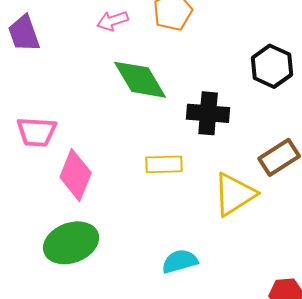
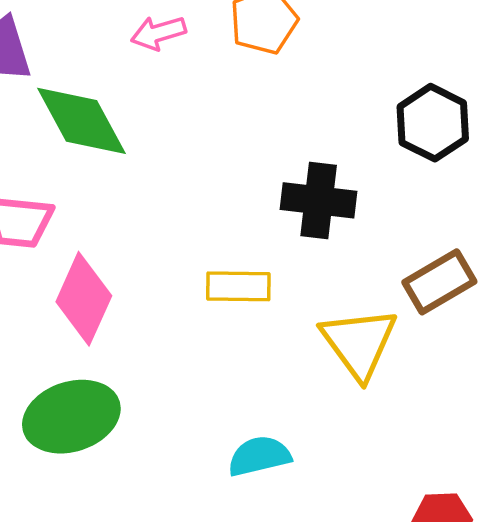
green diamond: (140, 80) -> (81, 121), moved
yellow triangle: (234, 194) -> (359, 343), turned -36

